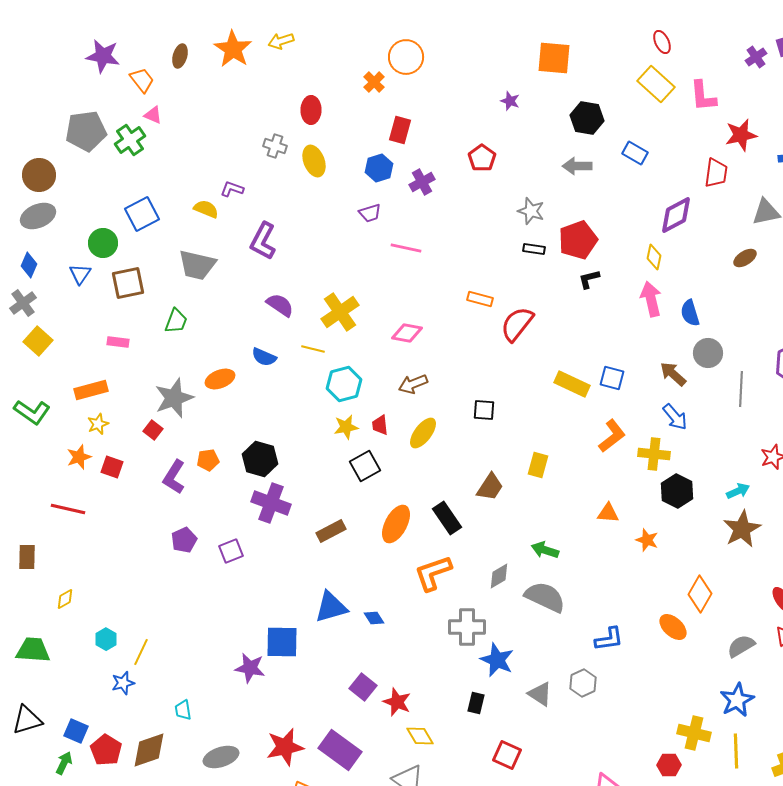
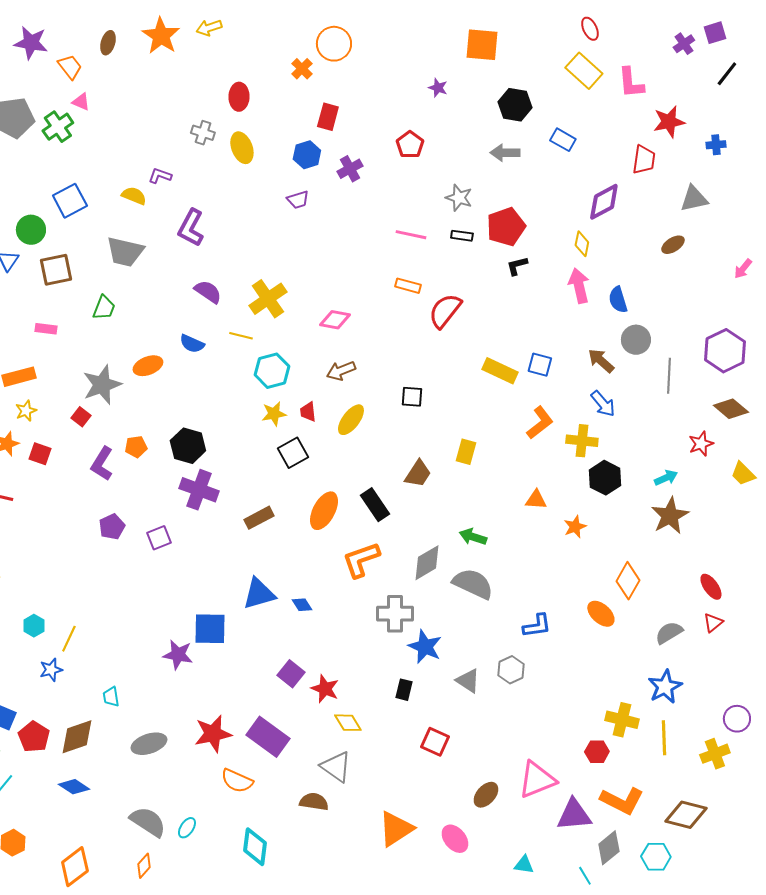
pink line: (406, 248) -> (411, 235), moved
orange star: (647, 540) -> (575, 527), turned 30
gray diamond: (499, 576) -> (427, 563), size x1.4

